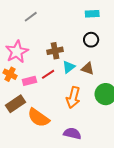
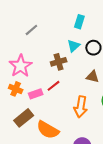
cyan rectangle: (92, 14) -> (79, 22), moved, turned -64
cyan triangle: (69, 67) -> (73, 46), moved

